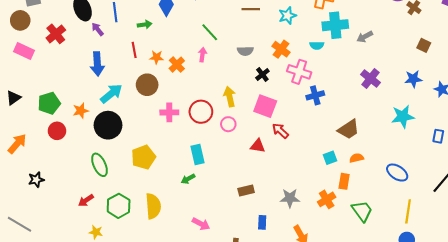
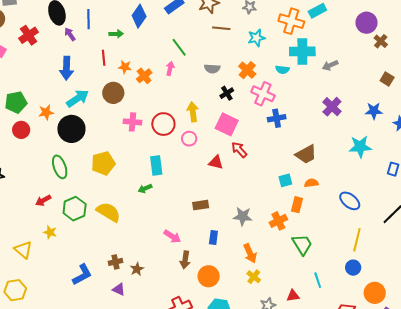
yellow semicircle: (153, 206) -> (108, 212), turned -60
green trapezoid: (362, 211) -> (302, 244), moved
pink arrow: (201, 224) -> (172, 236), moved

